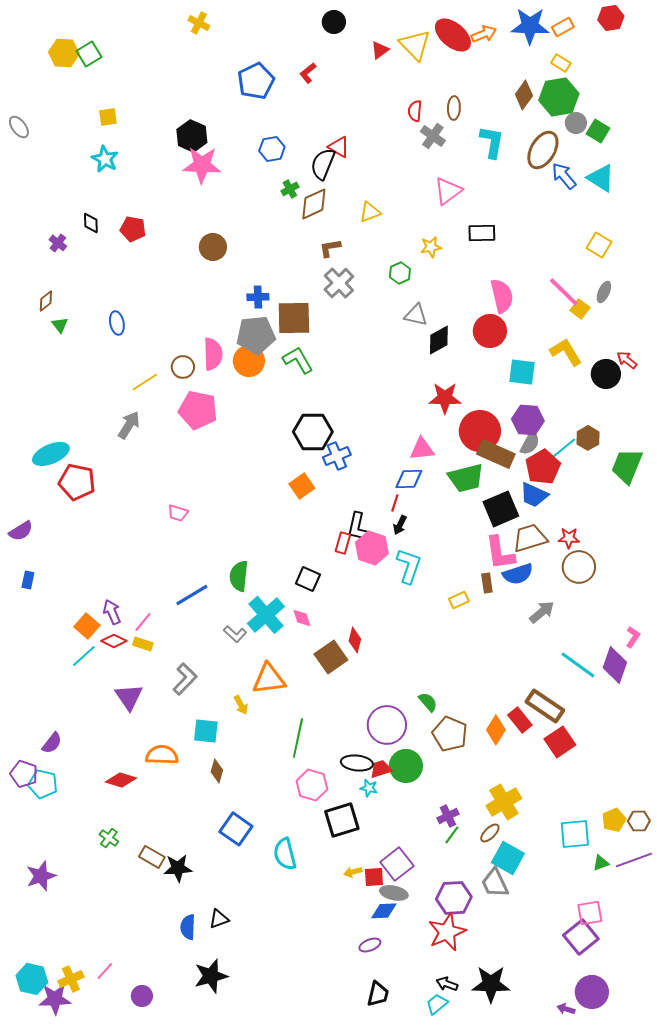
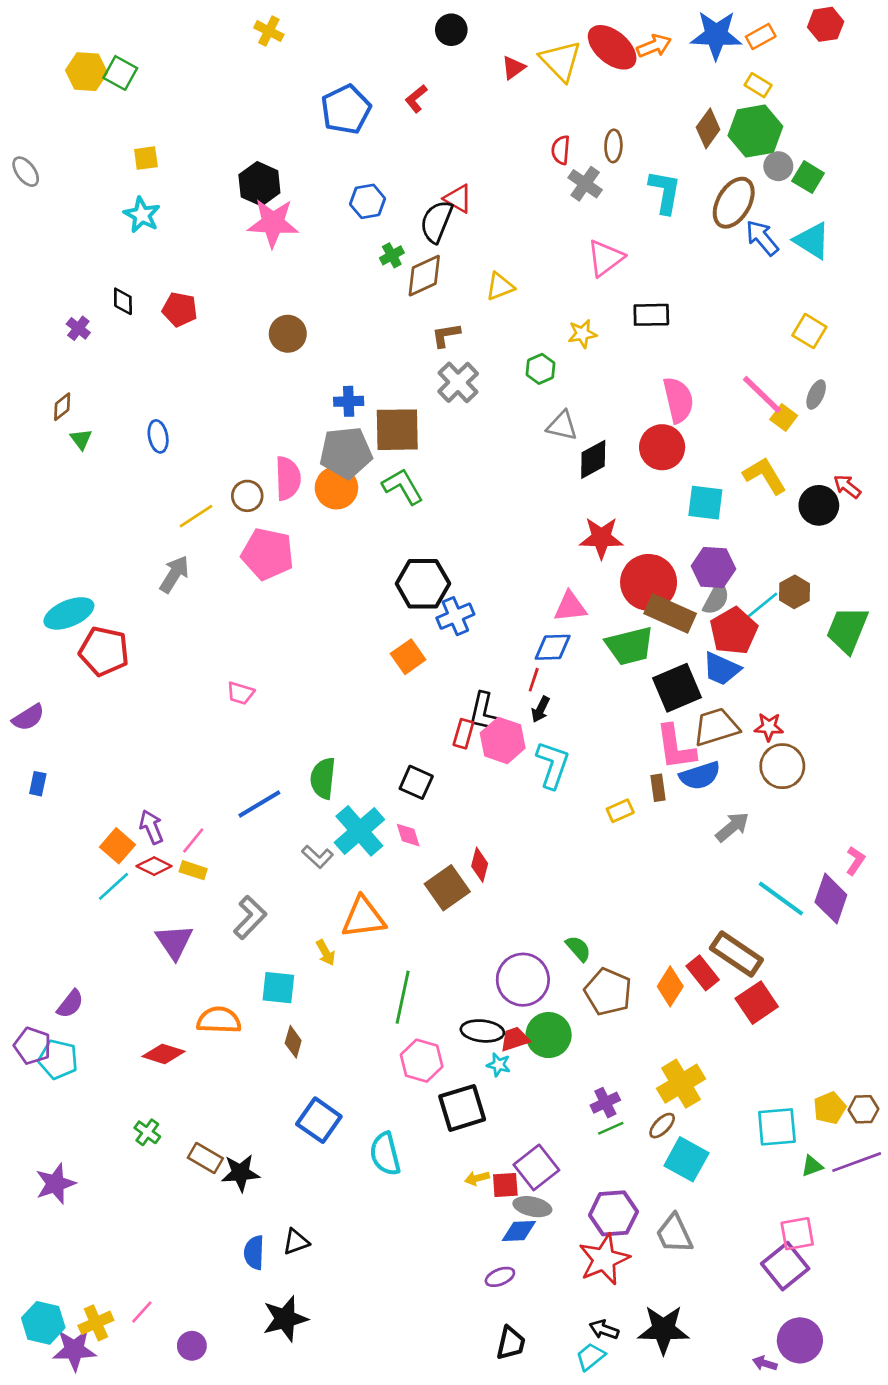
green square: (89, 54) -> (120, 73), turned -30
green line: (452, 835) -> (611, 1128), turned 30
gray trapezoid: (495, 883) -> (674, 1234), moved

